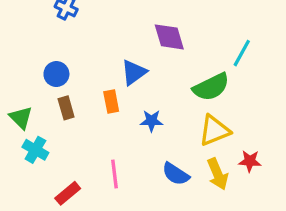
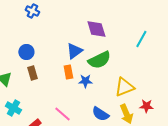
green semicircle: (211, 87) -> (99, 60), moved
orange rectangle: (111, 101) -> (68, 72), moved
cyan cross: (35, 150) -> (13, 108), moved
pink line: (114, 174) -> (62, 114), turned -42

